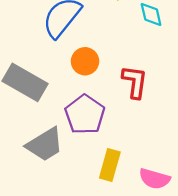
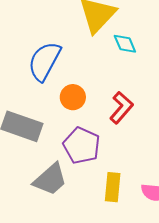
red L-shape: (135, 82) -> (121, 108), turned 44

